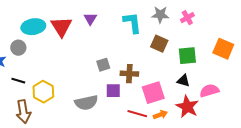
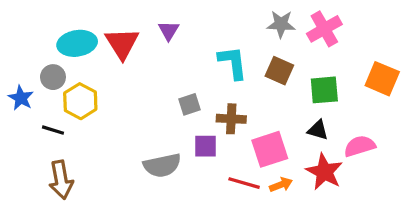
pink cross: (187, 18) -> (324, 29), size x1.5
cyan L-shape: (132, 23) -> (233, 63), moved
yellow hexagon: (43, 92) -> (80, 101), moved

